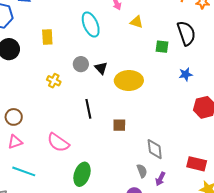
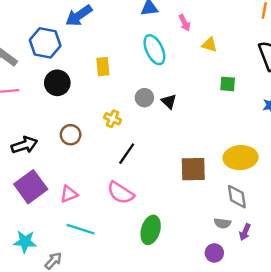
green square: (162, 47) -> (228, 84), moved
yellow ellipse: (129, 80) -> (240, 158), moved
black line: (88, 109) -> (127, 154), moved, turned 48
brown circle: (14, 117) -> (71, 135), moved
brown square: (119, 125) -> (193, 169), size x1.6
gray semicircle: (142, 171) -> (222, 223), turned 120

